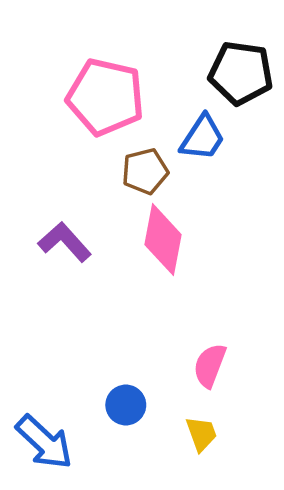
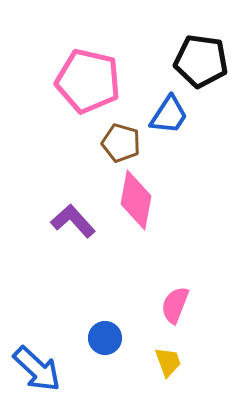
brown pentagon: (145, 171) -> (121, 143), turned 30
purple L-shape: (65, 242) -> (73, 221), moved

